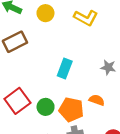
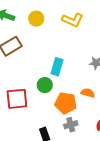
red square: (17, 101) -> (17, 99), turned 35
green circle: (46, 107) -> (45, 85), moved

